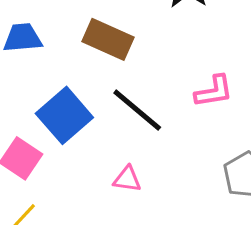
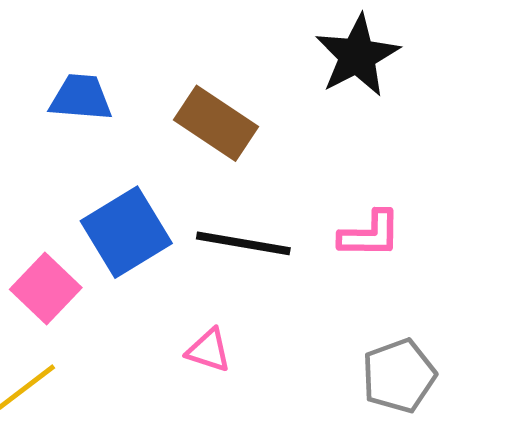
black line: (137, 110) -> (243, 243), turned -40

